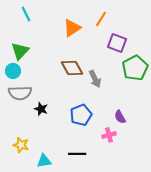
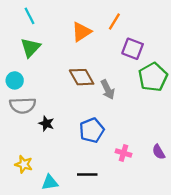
green triangle: (20, 51) -> (31, 48), moved
purple semicircle: (120, 117) -> (159, 152), moved
pink cross: (109, 135) -> (123, 153), turned 32

